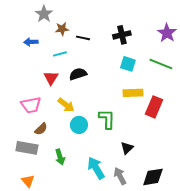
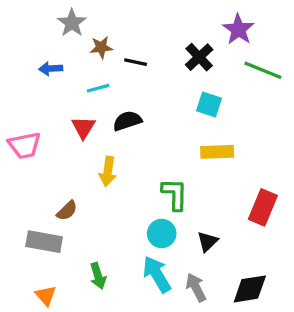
purple star: (167, 33) -> (238, 29), moved
black cross: (122, 35) -> (199, 57), turned -30
green line: (161, 64) -> (263, 70), moved
pink trapezoid: (31, 105) -> (24, 145), moved
yellow arrow: (66, 105) -> (108, 171), turned 60
red rectangle: (154, 107) -> (263, 207), moved
cyan circle: (79, 125) -> (162, 233), moved
green arrow: (60, 157) -> (98, 276), moved

